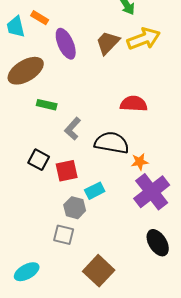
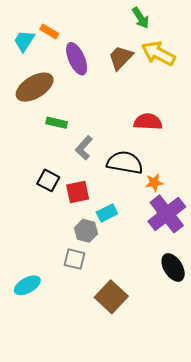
cyan trapezoid: (16, 27) -> (24, 41), turned 45
yellow arrow: (144, 39) -> (158, 53), turned -132
cyan ellipse: (27, 272) -> (27, 285), moved

